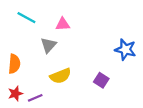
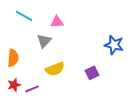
purple square: (101, 80) -> (92, 73), turned 32

